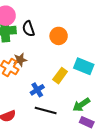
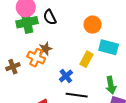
orange circle: (59, 36) -> (93, 25), moved
green arrow: (81, 105) -> (111, 85), turned -60

